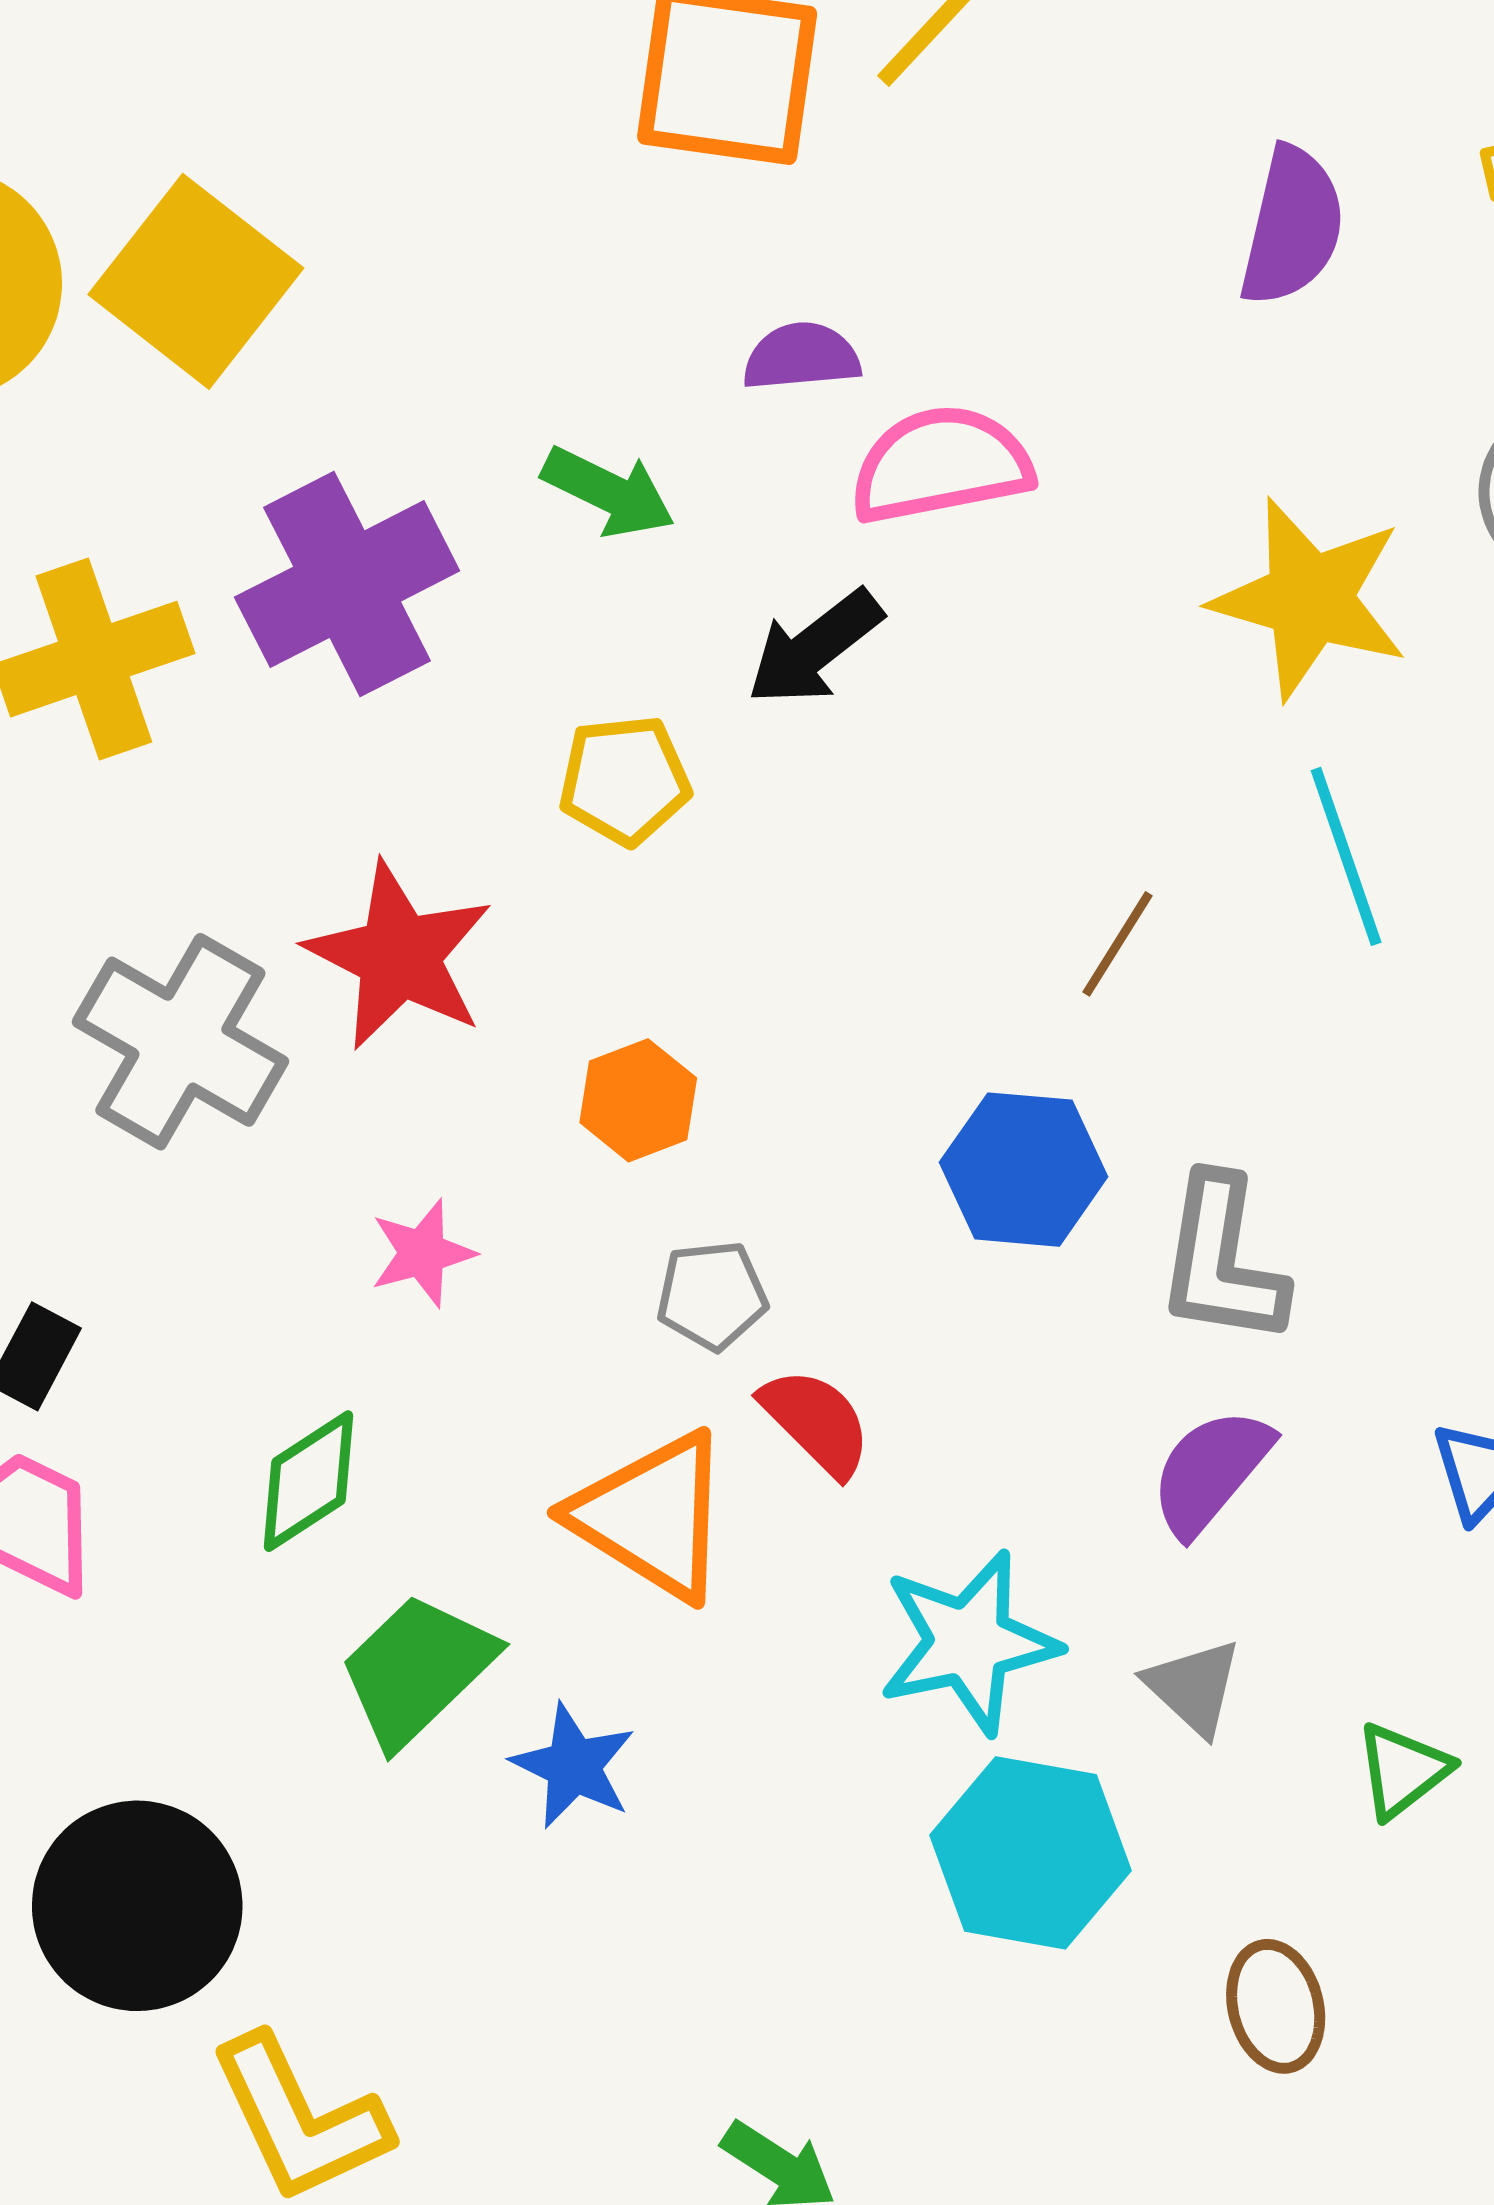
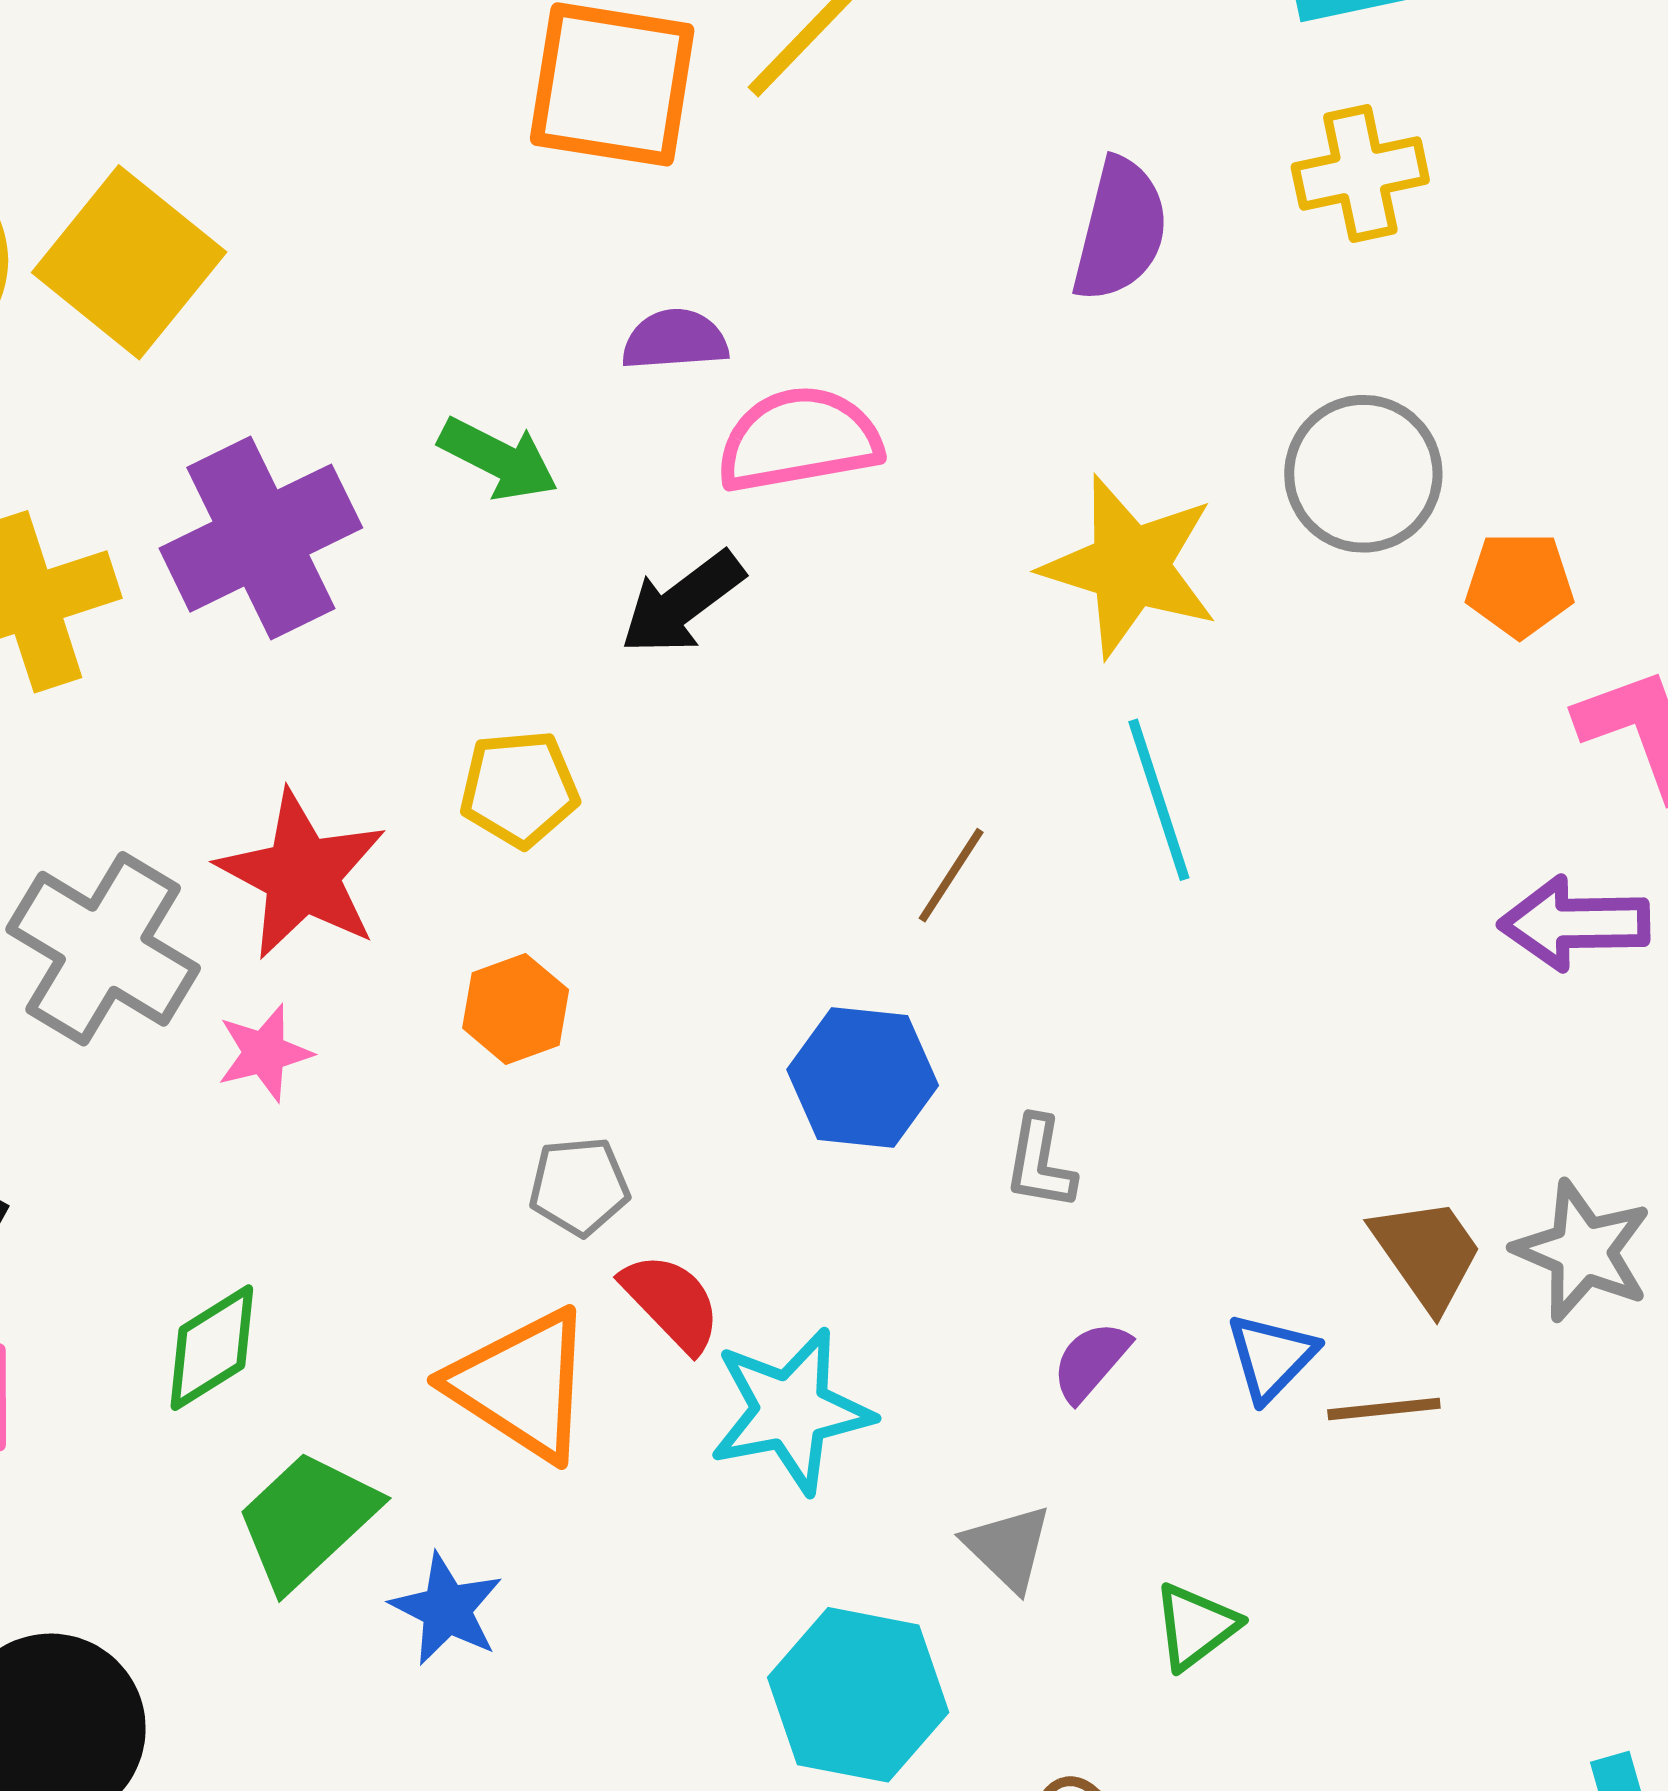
yellow pentagon: (624, 780) -> (519, 789), moved
pink star: (422, 1253) -> (264, 1053), moved
gray L-shape: (1222, 1260) -> (1040, 1163), size x0.6
purple semicircle: (1211, 1472) -> (1091, 1361), moved, size x0.7
cyan star: (969, 1642) -> (791, 1411), moved

